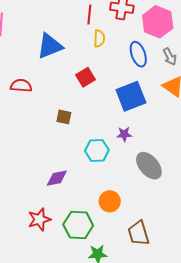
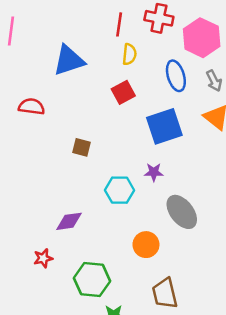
red square: (86, 77) -> (123, 92), moved
orange circle: (110, 201) -> (146, 245), moved
red star: (39, 219) -> (43, 258), moved, size x0.7

